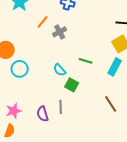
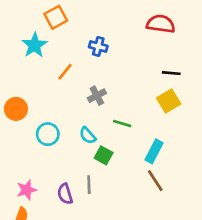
gray cross: (60, 32) -> (97, 96), moved
cyan rectangle: (115, 67) -> (154, 151), moved
cyan circle: (20, 69) -> (48, 134), moved

